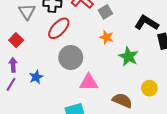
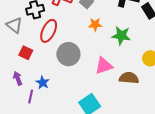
red square: (16, 40) -> (26, 53), moved
pink triangle: (89, 82) -> (104, 66), moved
purple line: (11, 84) -> (31, 97), moved

